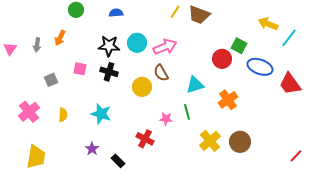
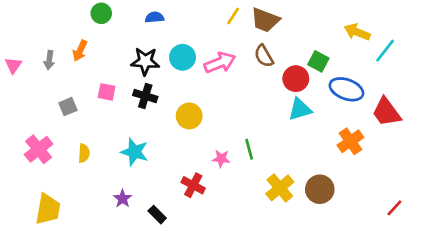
brown semicircle: (161, 73) -> (264, 56), moved
cyan triangle: (195, 85) -> (300, 109), moved
orange cross: (228, 100) -> (350, 141), moved

